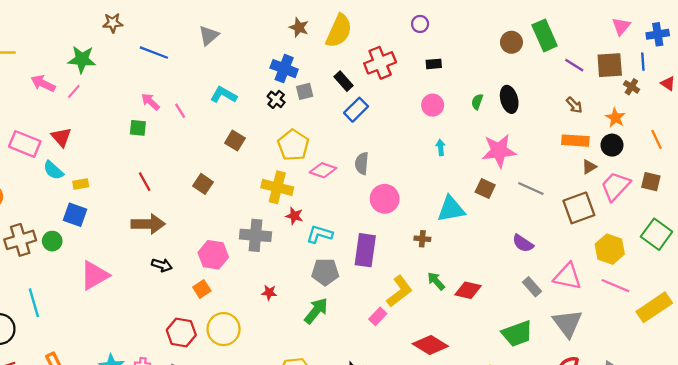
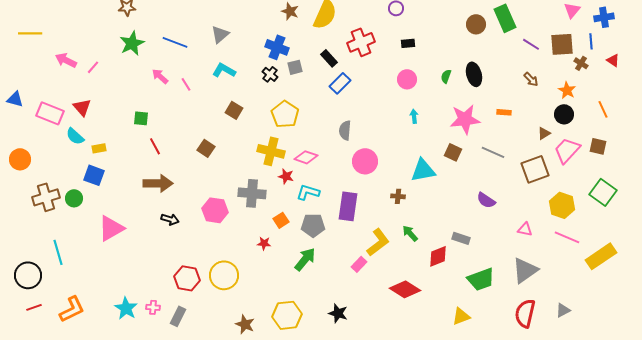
gray triangle: (209, 35) -> (220, 34), moved
blue line: (154, 53) -> (175, 42), moved
green star: (82, 59) -> (132, 43), moved, turned -30
green square: (138, 128) -> (141, 118), moved
orange rectangle: (575, 141) -> (504, 112), moved, size x0.6
pink diamond: (323, 170) -> (306, 157), moved
pink triangle: (567, 276) -> (525, 229), size x0.6
gray rectangle: (532, 287) -> (461, 238), moved, turned -30
orange square: (202, 289) -> (281, 220), moved
red diamond: (468, 290) -> (438, 256), moved, turned -35
gray triangle: (567, 323) -> (525, 270), turned 32

